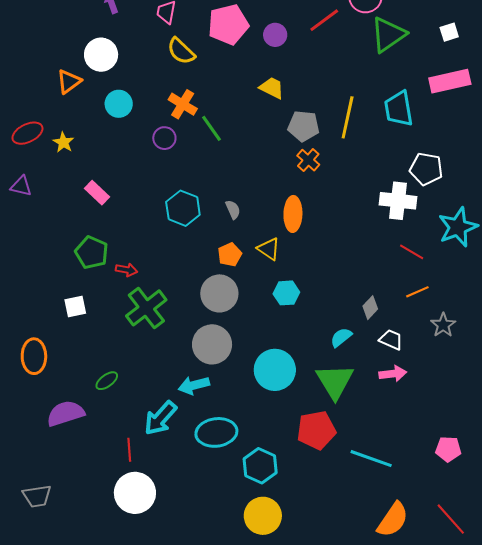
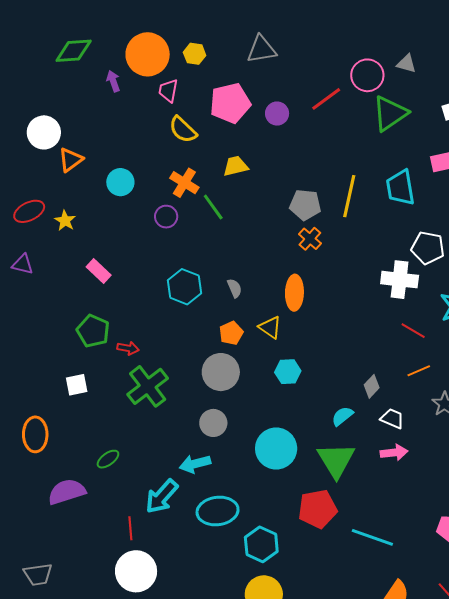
white circle: (101, 55) -> (44, 132), moved
yellow trapezoid: (272, 88) -> (236, 166), moved, turned -40
gray circle: (212, 344) -> (213, 423), size x0.7

